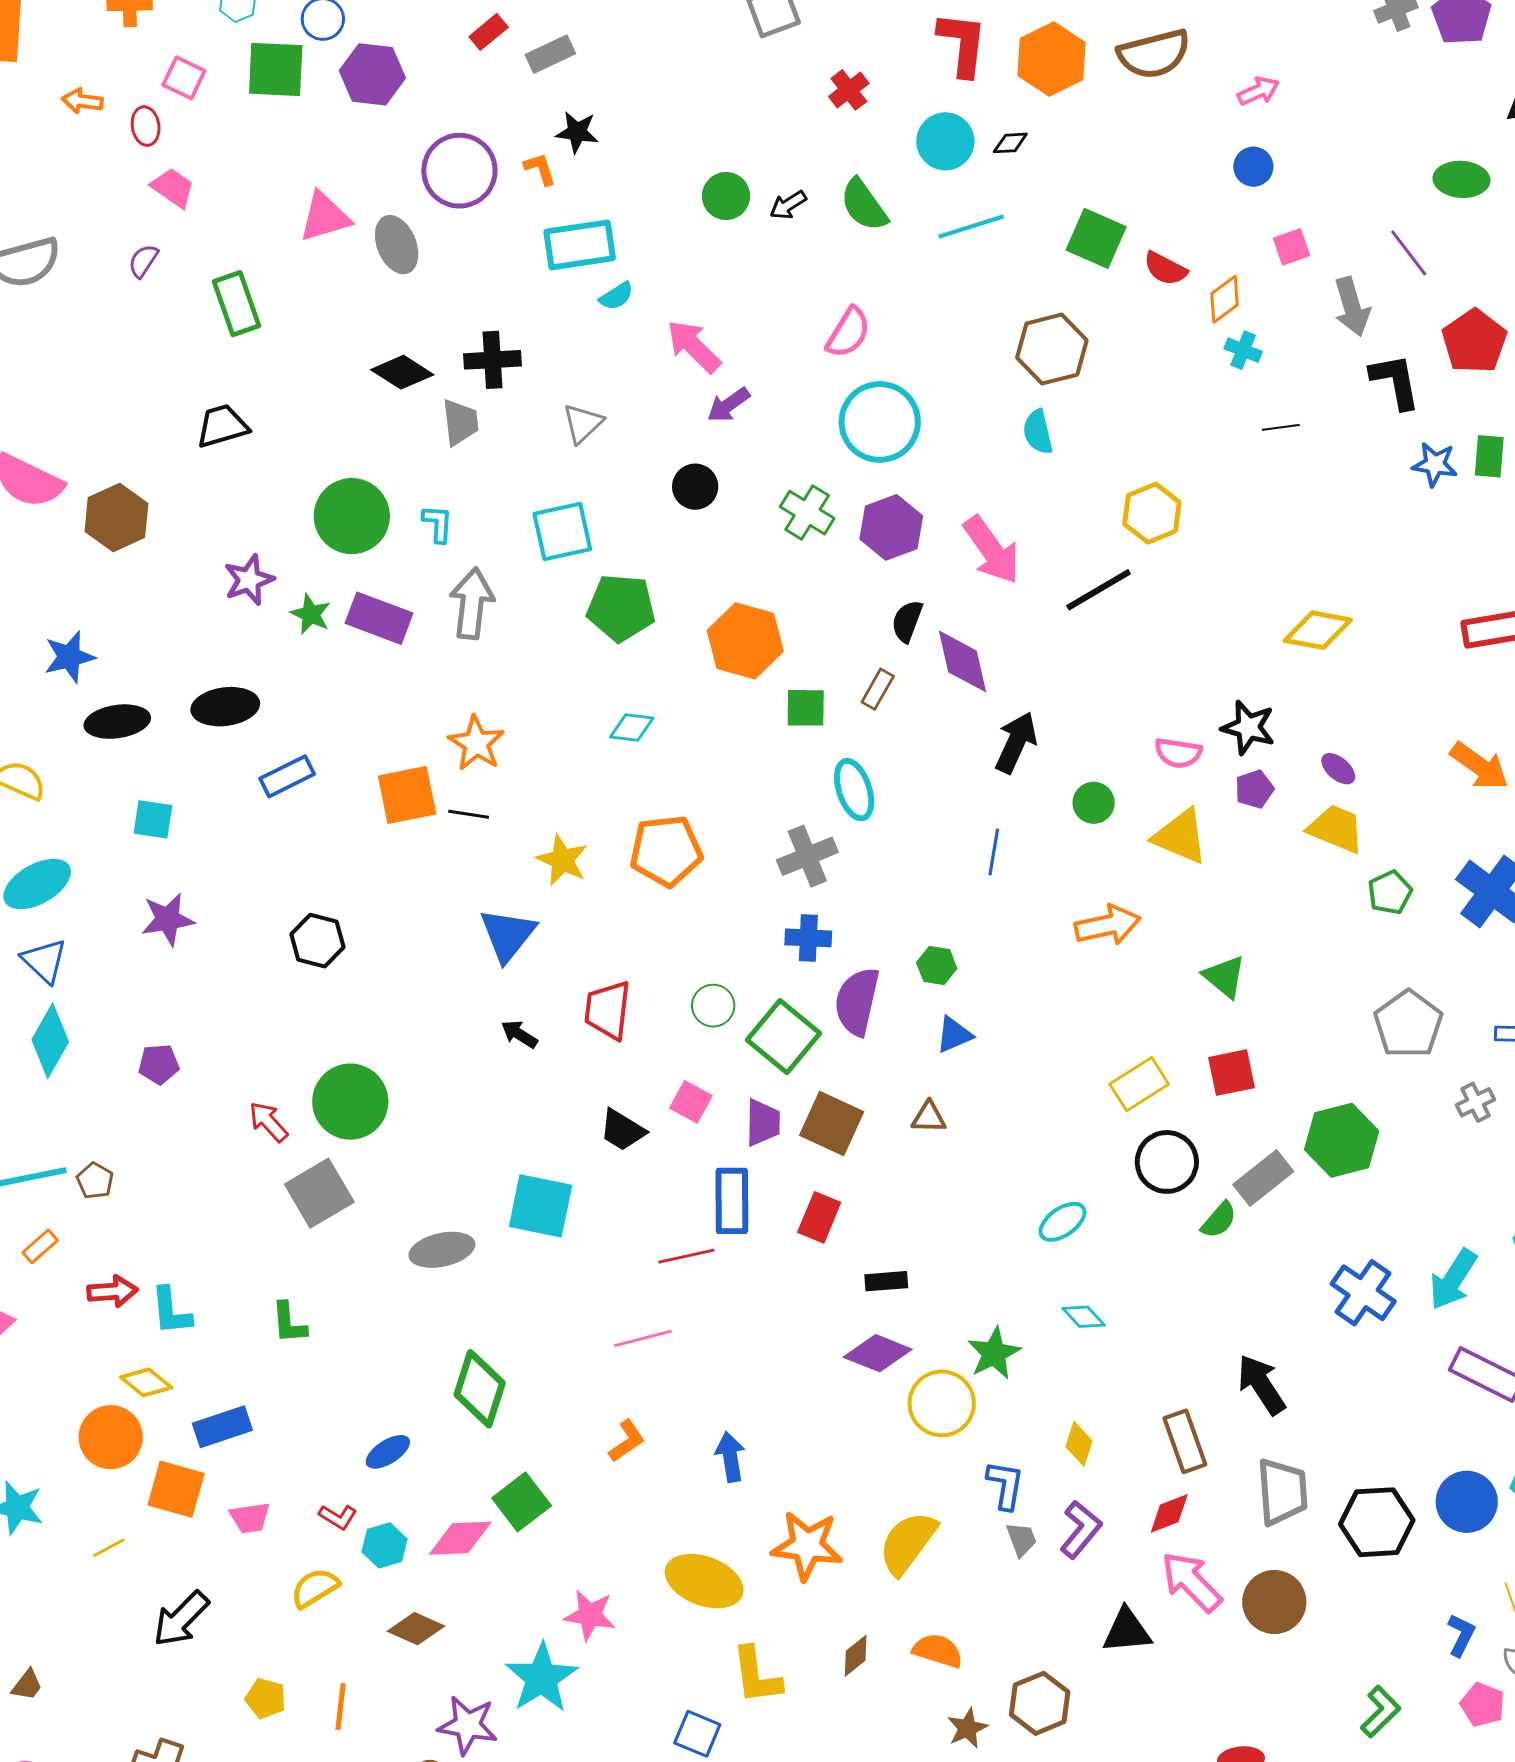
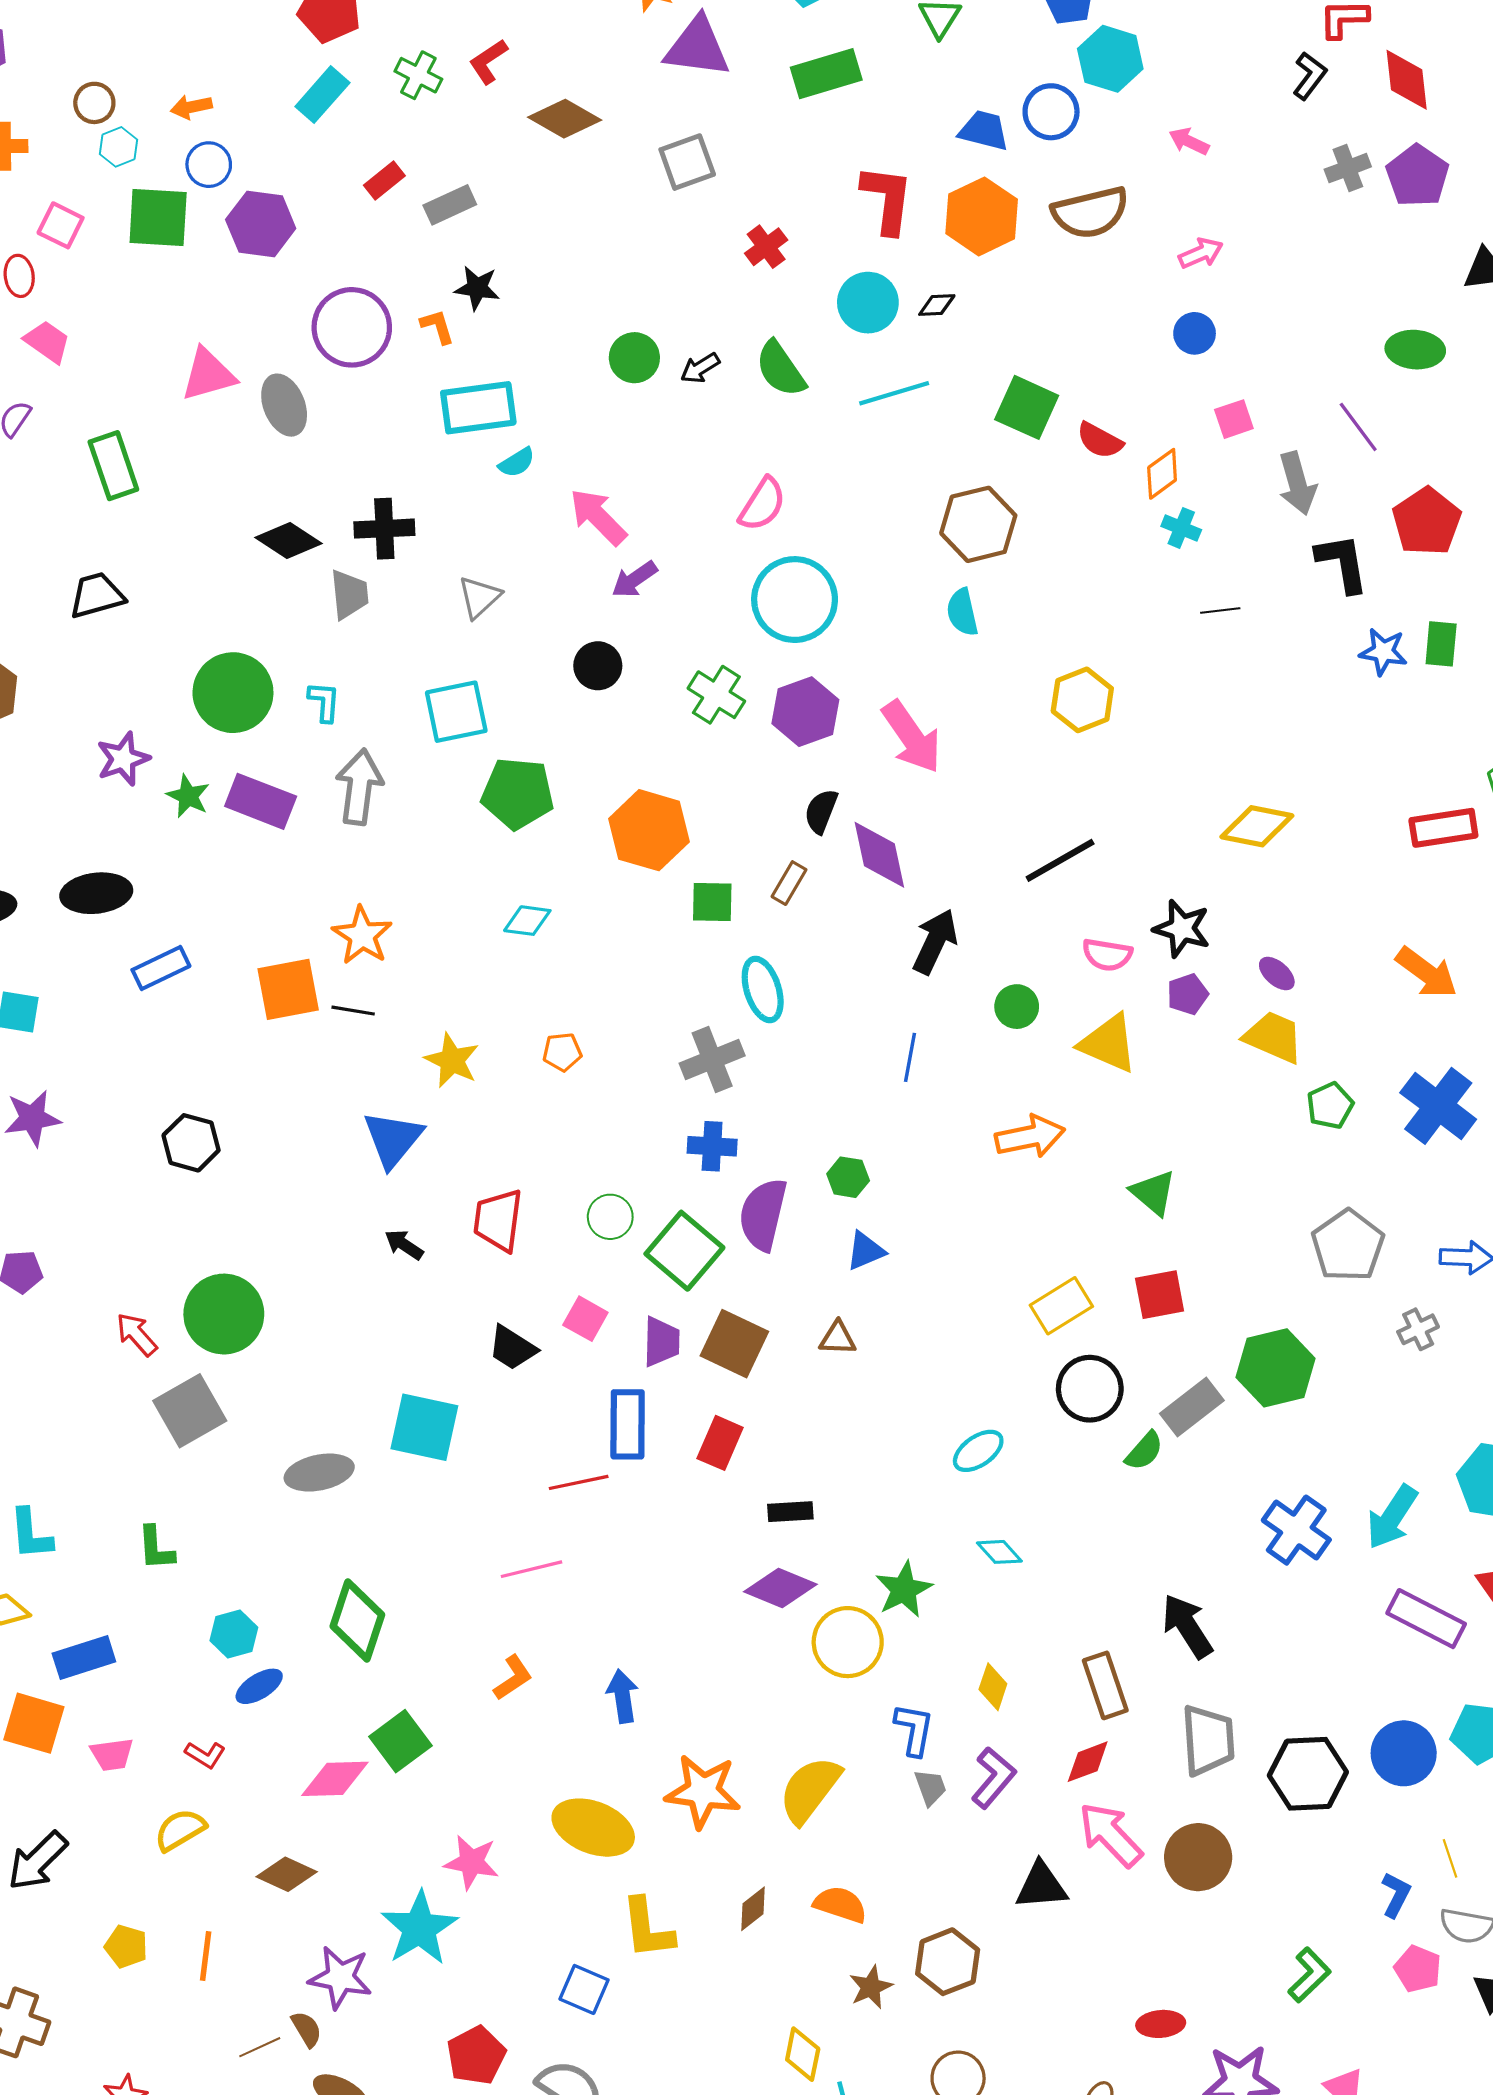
black line: (1099, 590) -> (1060, 860), moved
orange pentagon: (666, 851) -> (562, 1052), size x0.5
cyan hexagon: (384, 1545) -> (234, 1634), moved

